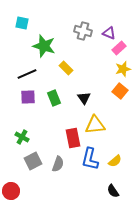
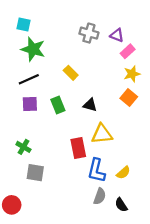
green star: (44, 46) -> (33, 49), moved
black triangle: (84, 98) -> (90, 105), turned -40
gray square: (33, 161) -> (35, 173), turned 36
gray semicircle: (58, 164) -> (100, 196), moved

